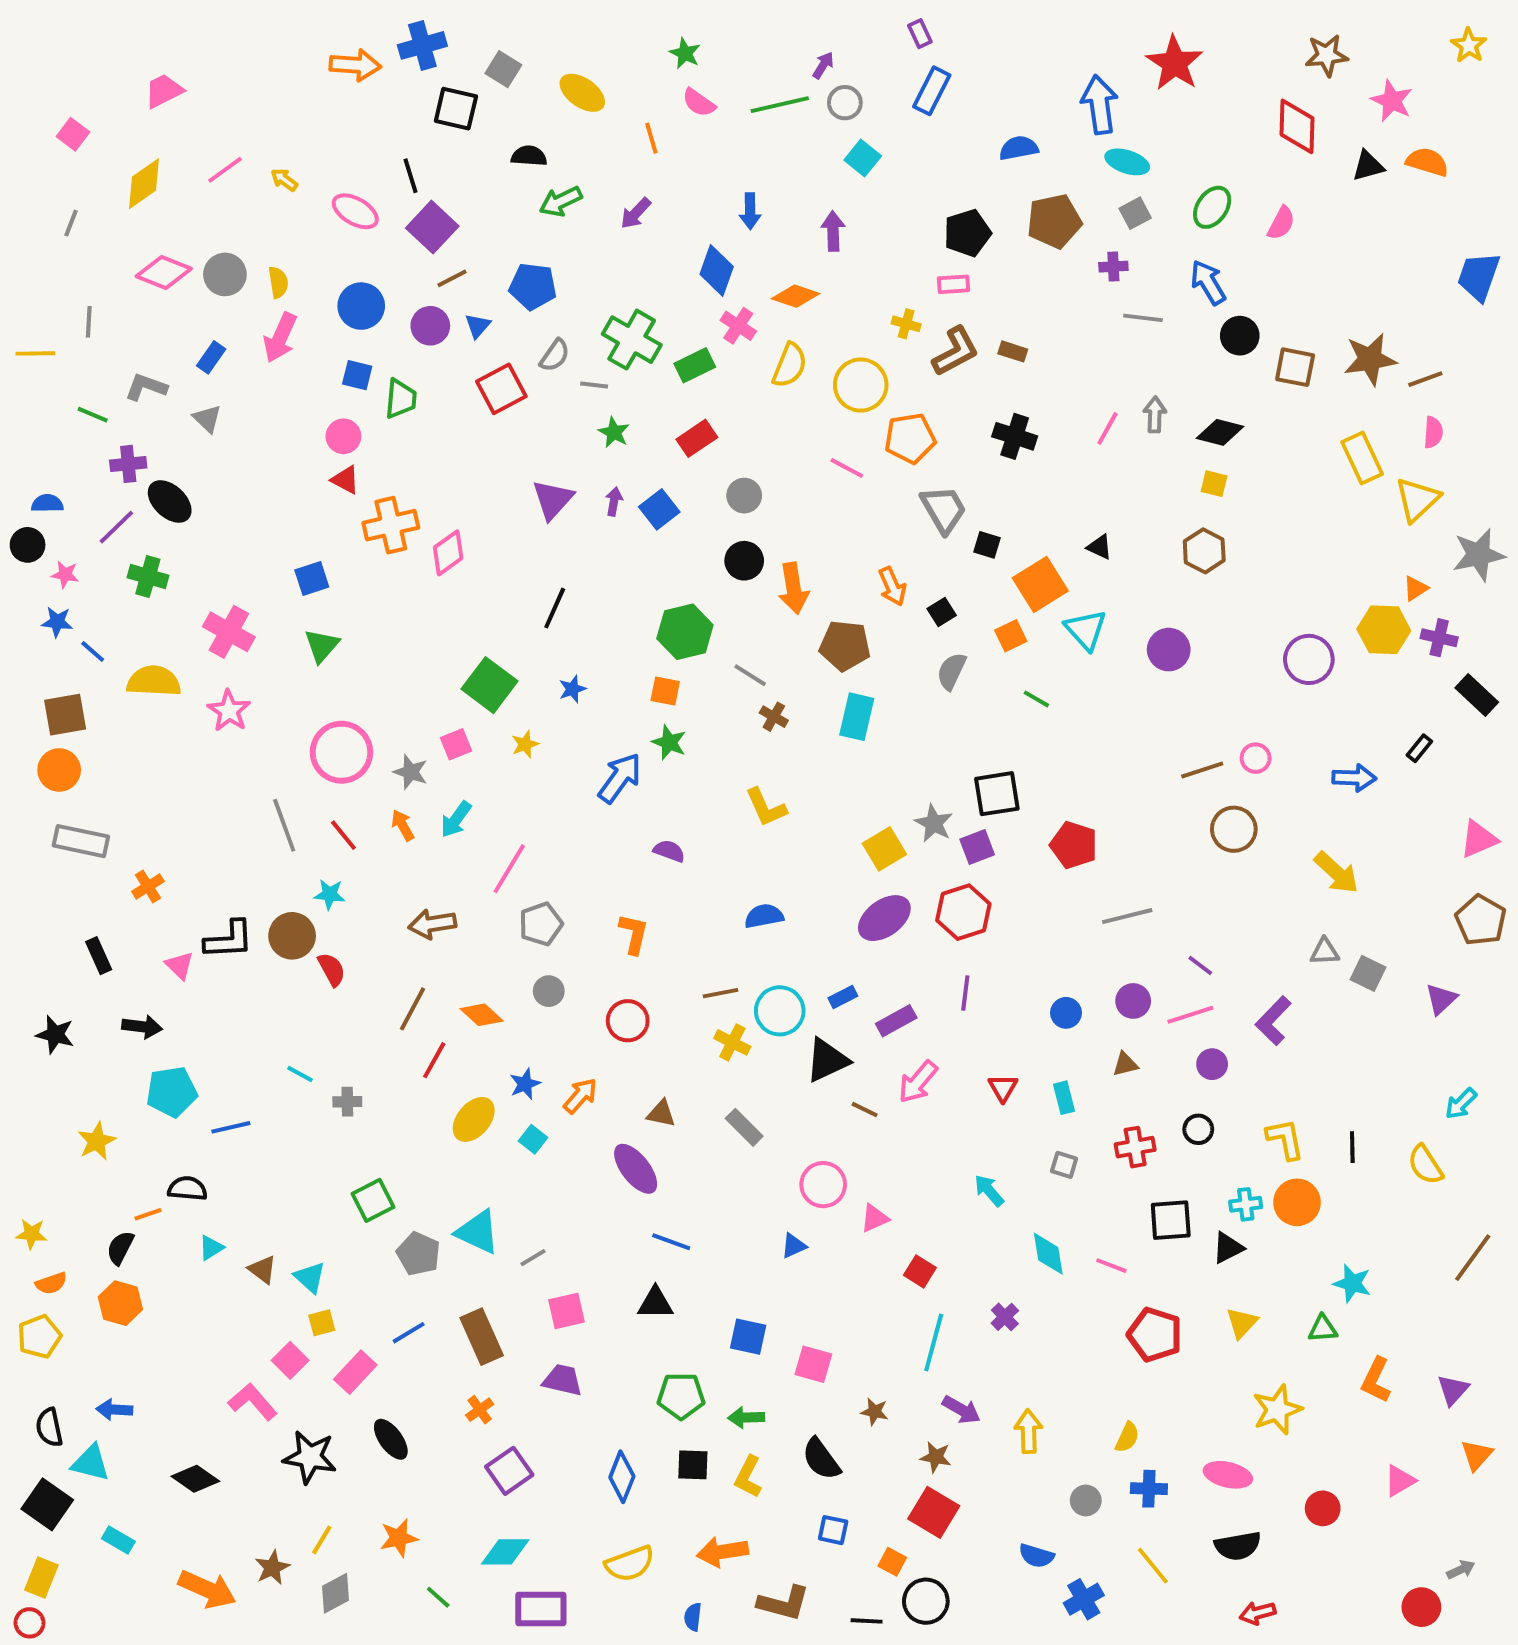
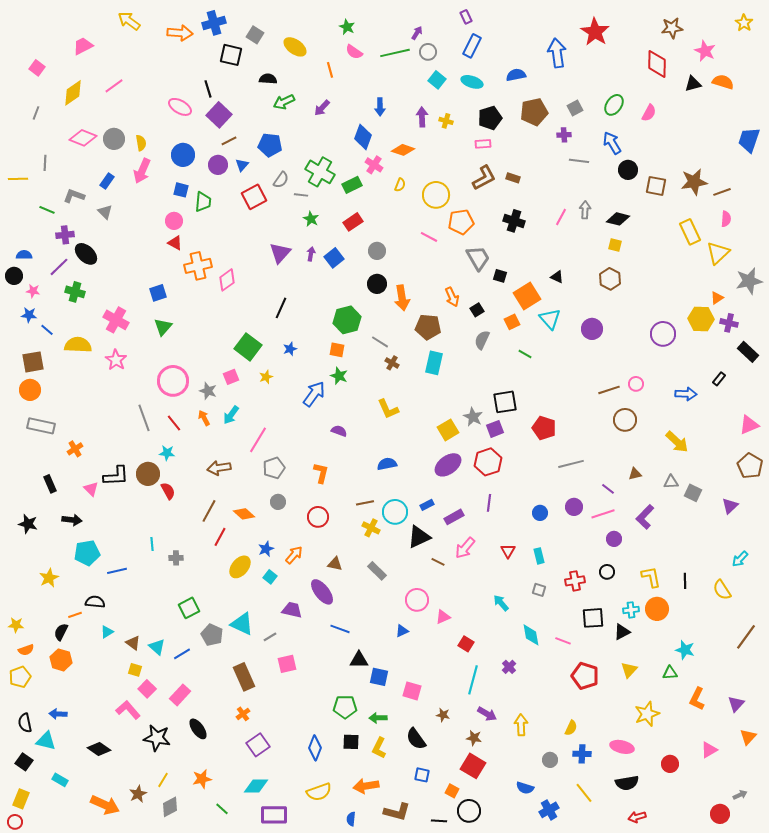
cyan ellipse: (1127, 162) -> (472, 82), moved
yellow arrow: (284, 180) -> (129, 21), moved, size x1.6
yellow cross: (906, 324) -> (446, 121), moved
yellow semicircle: (790, 365) -> (400, 185), size x0.6
brown triangle: (1125, 1064) -> (635, 474), moved
cyan line: (300, 1074) -> (152, 544), turned 56
black triangle: (655, 1303) -> (359, 660), moved
yellow square: (322, 1323) -> (135, 670), moved, turned 32
blue line: (409, 1333) -> (182, 654), moved
purple trapezoid: (563, 1380) -> (292, 610), moved
black square: (47, 1504) -> (24, 762), size x0.7

